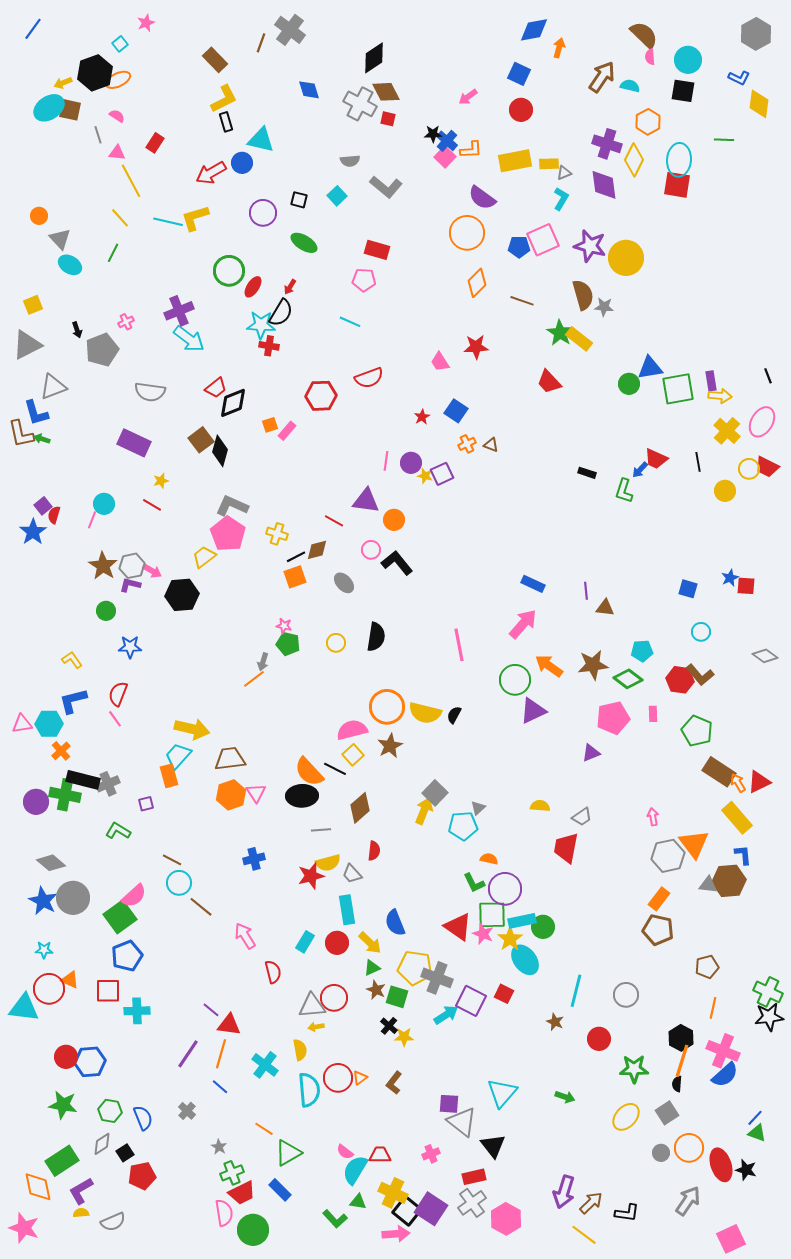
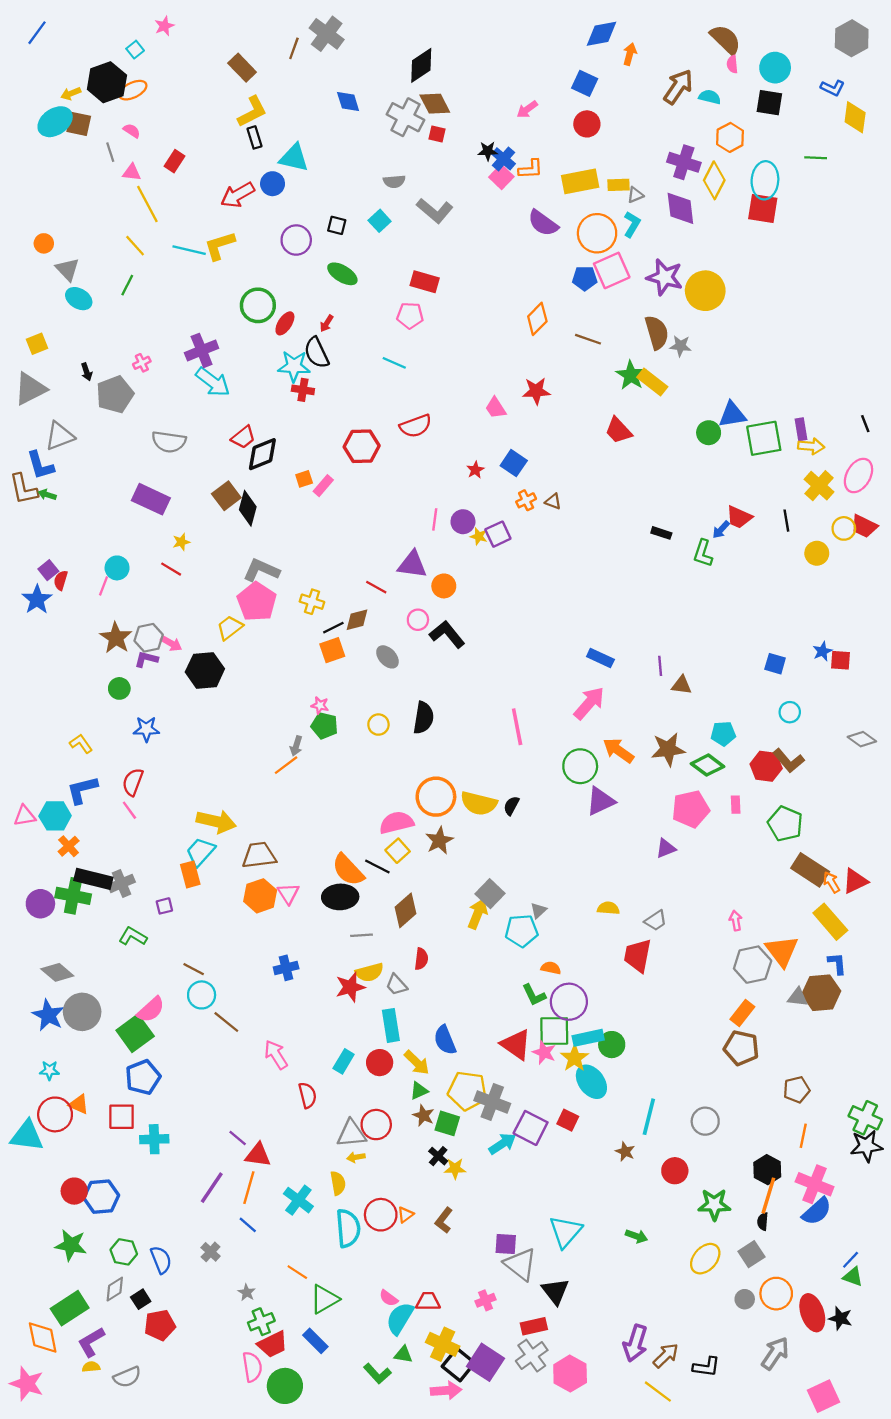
orange circle: (467, 233) -> (597, 233), moved
black semicircle: (281, 313) -> (316, 353), turned 124

